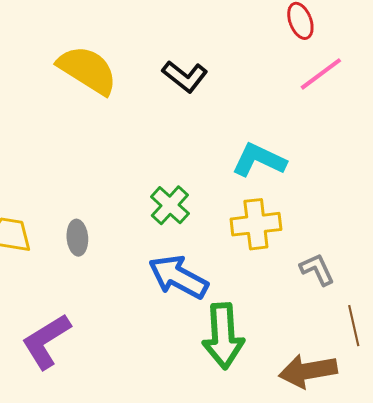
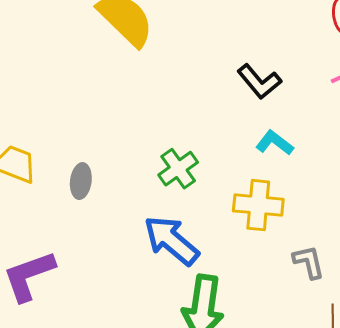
black L-shape: (185, 76) -> (259, 82), moved
cyan L-shape: (259, 160) -> (275, 143), size x0.7

